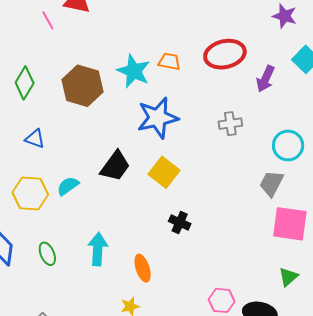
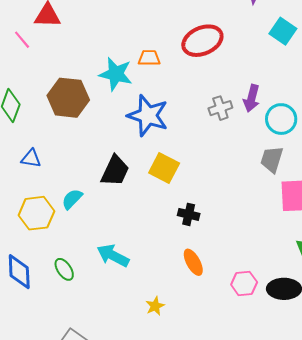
purple arrow: (265, 79) -> (252, 98), moved
blue star: (158, 118) -> (148, 116), turned -30
cyan arrow: (98, 249) -> (113, 256), turned -56
orange ellipse: (143, 268) -> (193, 262), moved

